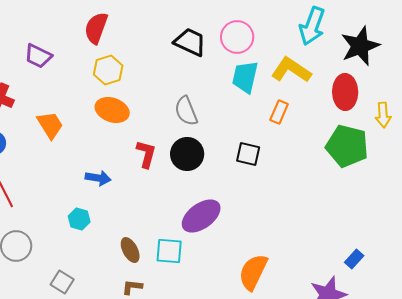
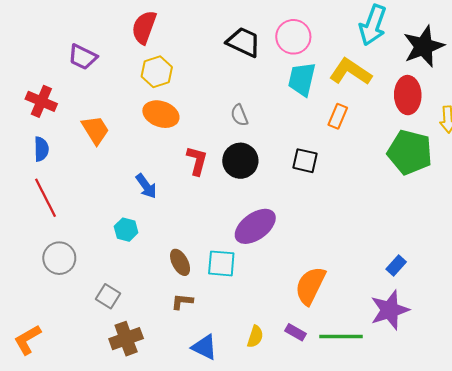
gray semicircle: (186, 111) -> (239, 115), size x0.7
blue arrow: (98, 178) -> (146, 186), turned 45
blue rectangle: (354, 259) -> (396, 266), moved

